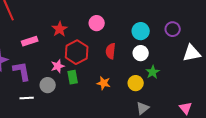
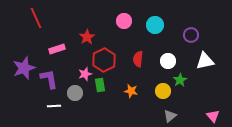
pink circle: (97, 23) -> (124, 21), moved
purple circle: (173, 29) -> (191, 35), moved
cyan circle: (141, 31) -> (155, 25), moved
white triangle: (192, 53) -> (205, 61), moved

